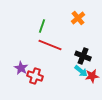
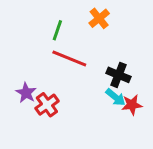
orange cross: (78, 18) -> (99, 18), moved
red cross: (35, 76) -> (47, 105), turned 35

